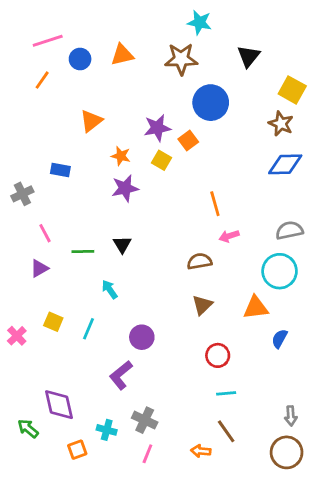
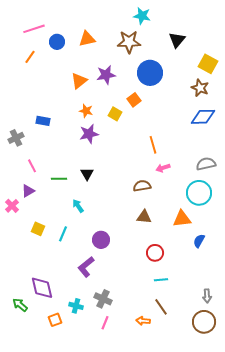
orange triangle: (91, 121) -> (79, 81), moved
purple star: (157, 128) -> (106, 75), moved
brown triangle: (202, 305) -> (144, 217), turned 49
pink cross: (17, 336) -> (12, 206), moved

